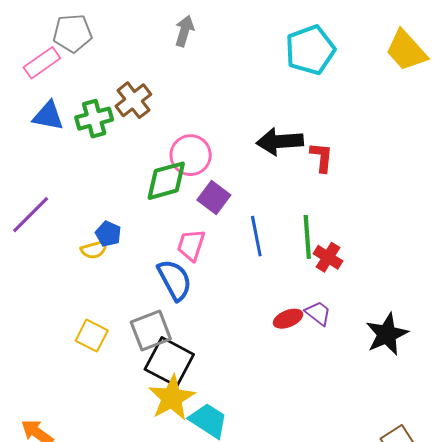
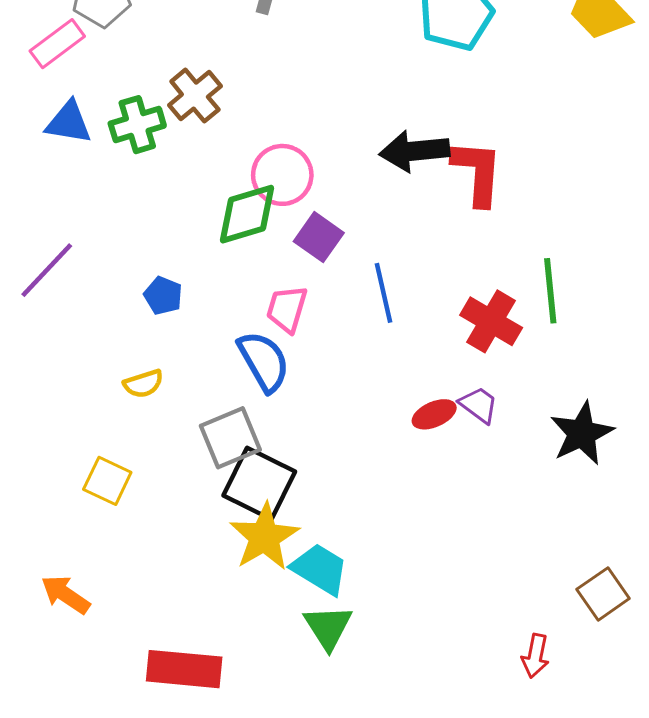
red L-shape: (322, 157) -> (477, 173), size x1.5
green line: (307, 237) -> (550, 291), moved
yellow semicircle: (94, 250) -> (143, 384), moved
red cross: (328, 257) -> (491, 321), size x1.4
yellow square: (92, 336) -> (107, 481), moved

